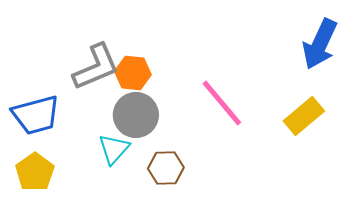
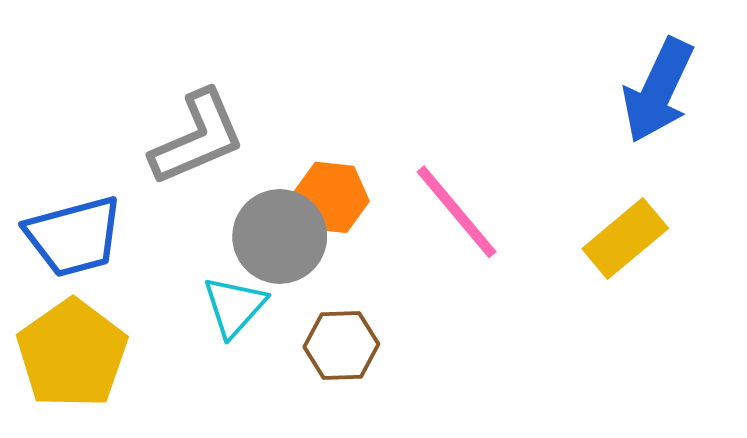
orange hexagon: (133, 73) -> (331, 197), moved
yellow pentagon: (35, 172) -> (72, 354), size x1.4

